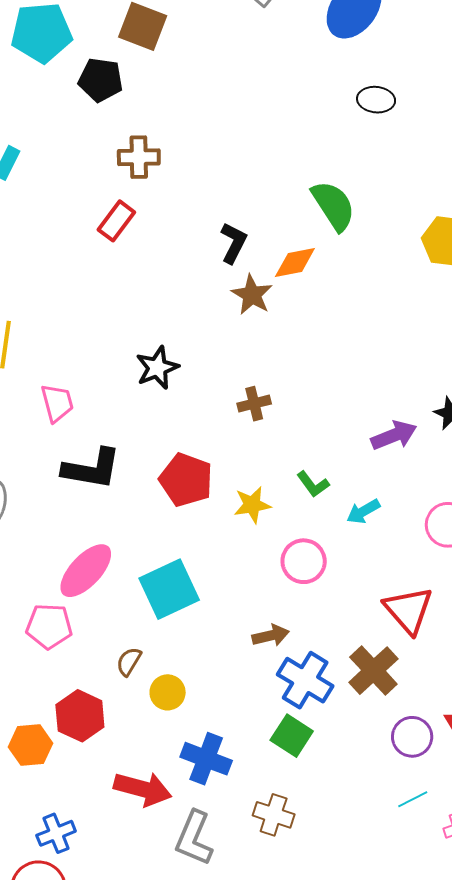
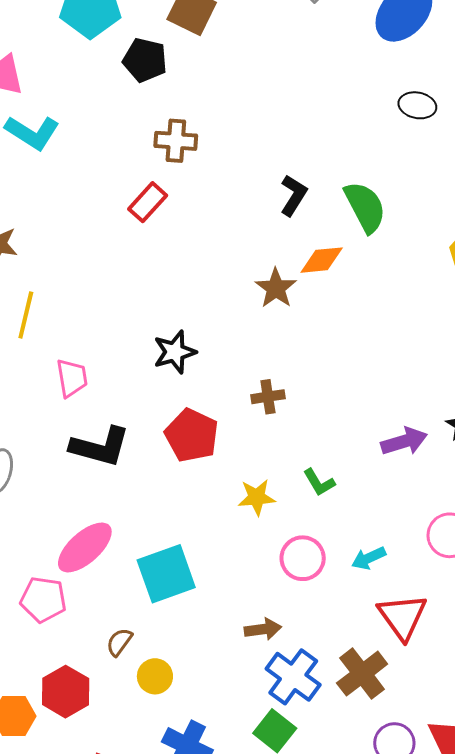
black L-shape: (234, 243) -> (293, 195), moved
red pentagon: (186, 480) -> (192, 435), moved
cyan arrow: (363, 511) -> (369, 558), moved

